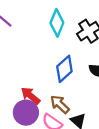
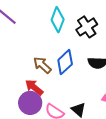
brown arrow: (60, 104) -> (42, 65), moved

